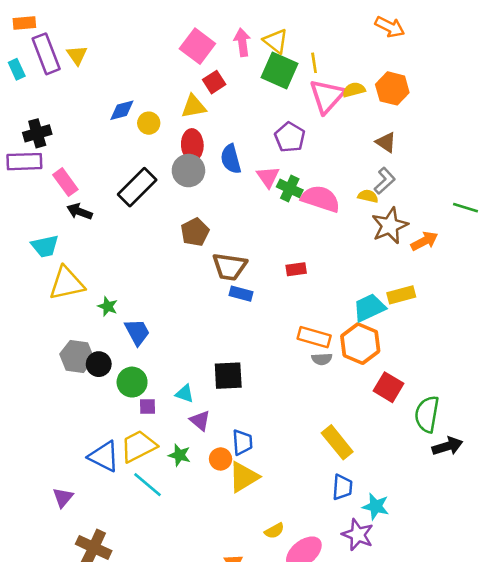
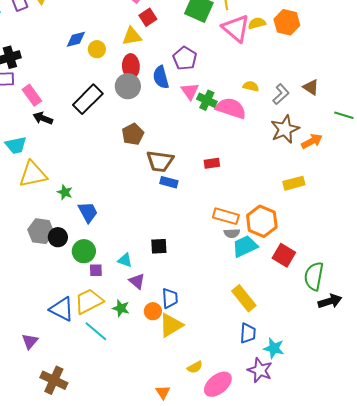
pink triangle: (327, 96) -> (236, 28), turned -32
purple pentagon: (290, 137) -> (185, 58), moved
brown triangle: (386, 142) -> (311, 87), moved
yellow semicircle: (368, 196) -> (251, 86), moved
cyan trapezoid: (369, 308) -> (245, 246), moved
black square: (228, 376) -> (159, 246), size x0.7

